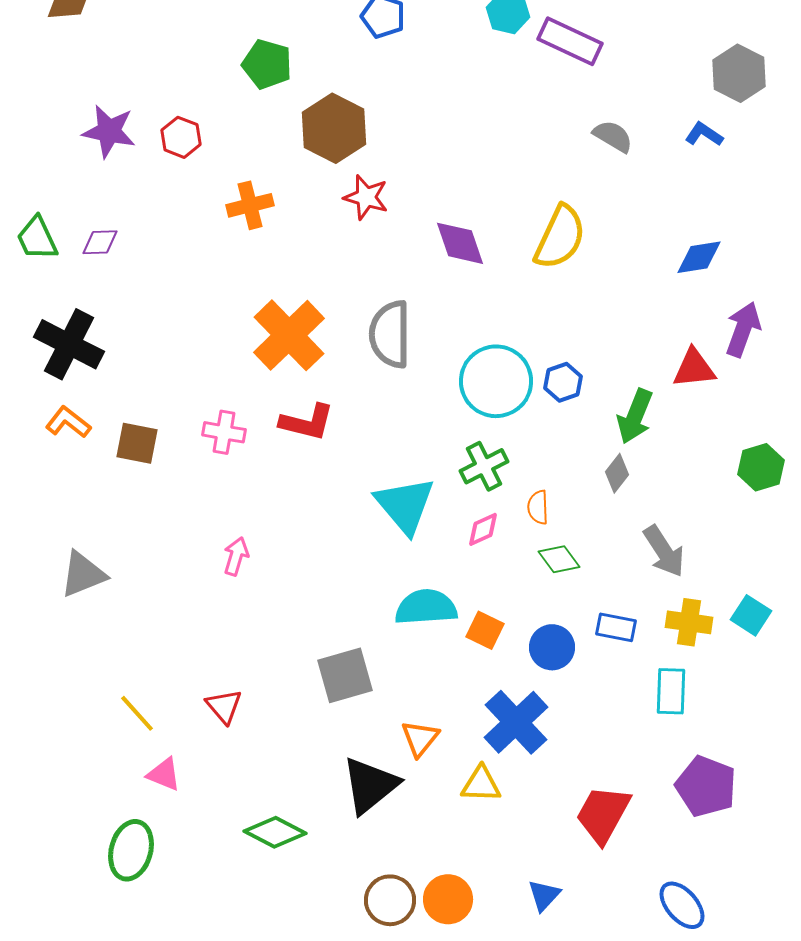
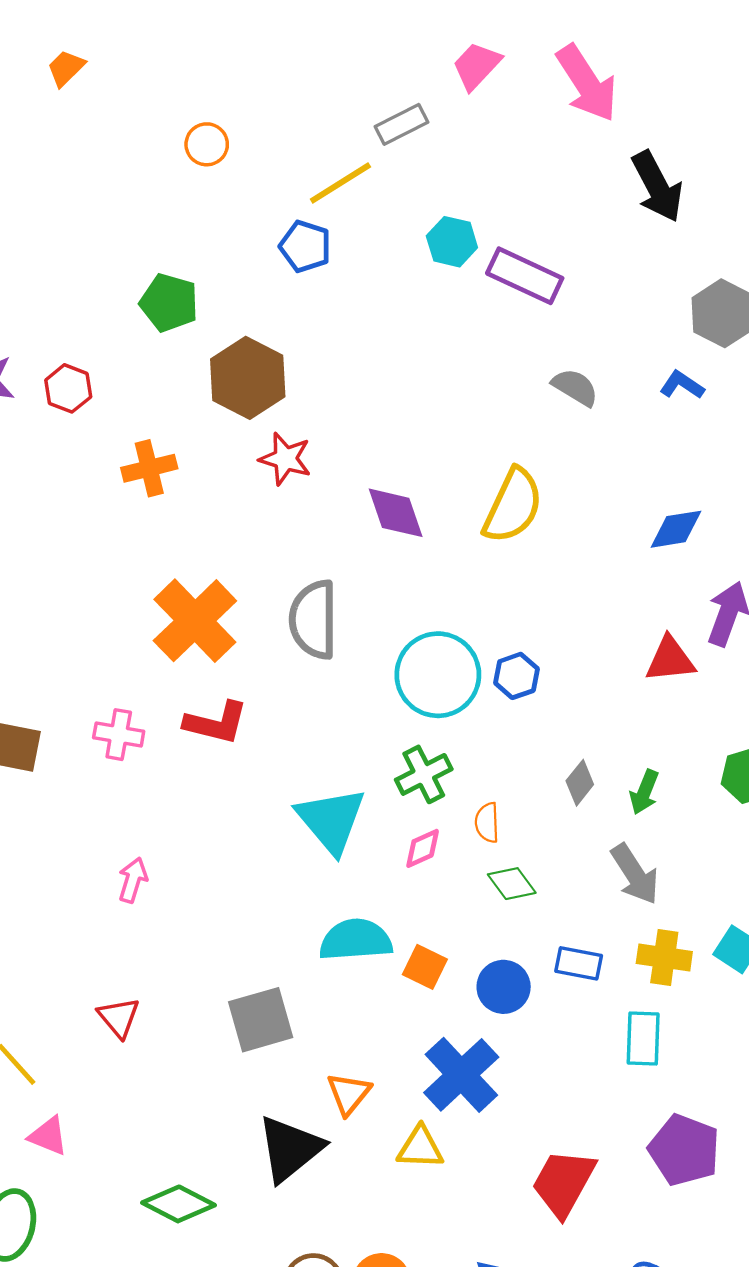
green arrow: (635, 416) -> (644, 792), moved, size x0.7
red triangle: (224, 706) -> (119, 1017), moved

